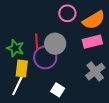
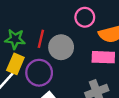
green star: (15, 48) -> (15, 39), turned -30
purple circle: (45, 57) -> (39, 73), moved

